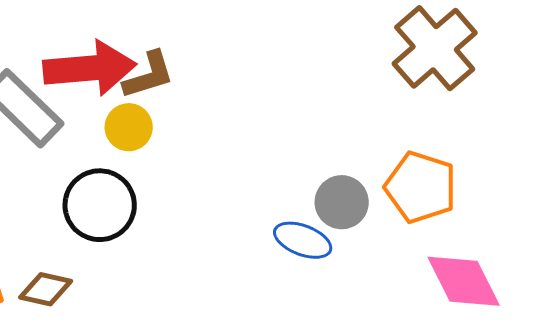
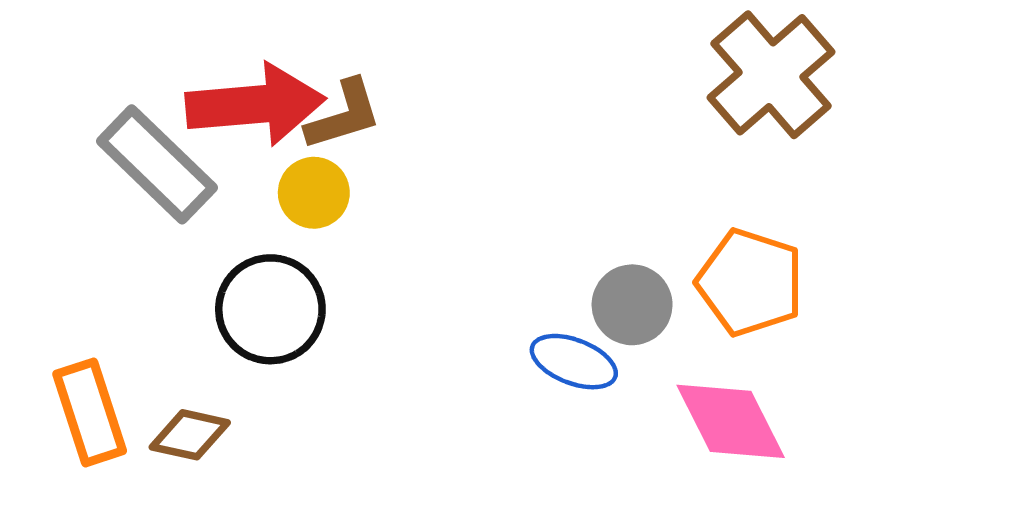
pink diamond: (464, 281) -> (731, 421), moved

